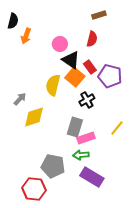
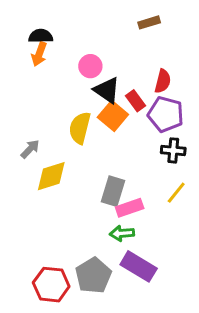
black semicircle: (13, 21) -> (41, 36), moved, turned -105
red semicircle: (92, 39) -> (163, 81), moved
black cross: (87, 100) -> (173, 150), moved, turned 35
gray pentagon: (53, 166) -> (93, 275), moved, turned 30

